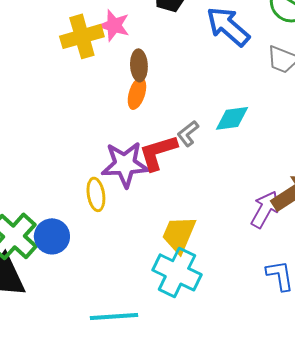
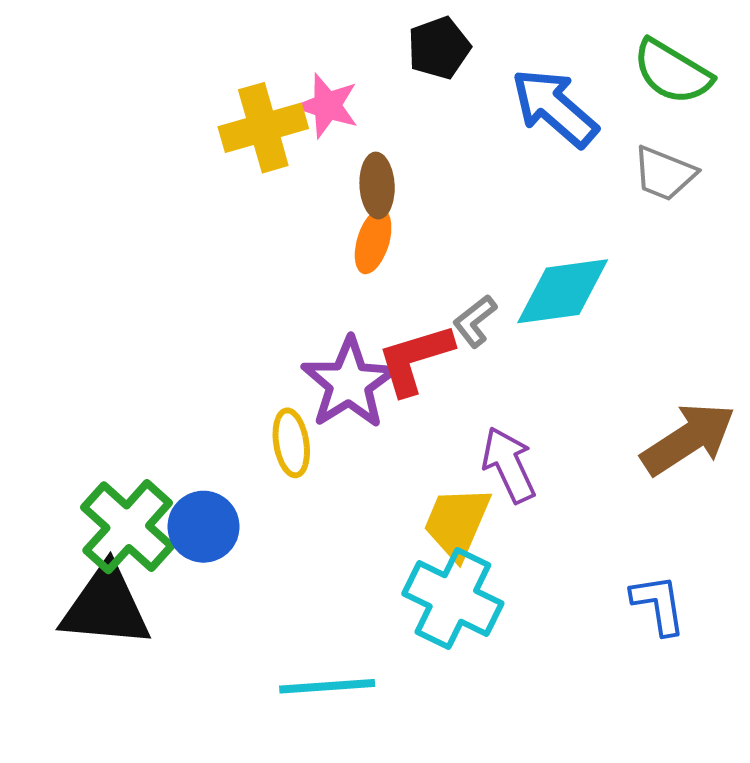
cyan diamond: (232, 118) -> (563, 291), size x1.4
purple star: (125, 164) -> (349, 383), turned -30
purple arrow: (265, 209) -> (509, 465), moved, turned -54

